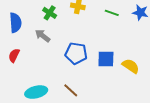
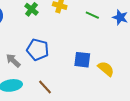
gray arrow: (43, 36) -> (13, 61), moved
blue pentagon: (76, 53) -> (38, 50), moved

